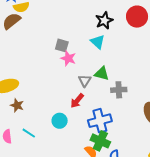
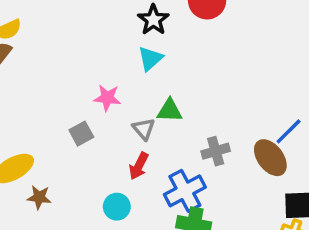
cyan triangle: (98, 42) -> (150, 58), turned 49
gray square: (62, 45) -> (81, 134), moved, turned -32
gray cross: (119, 90) -> (216, 151), moved

